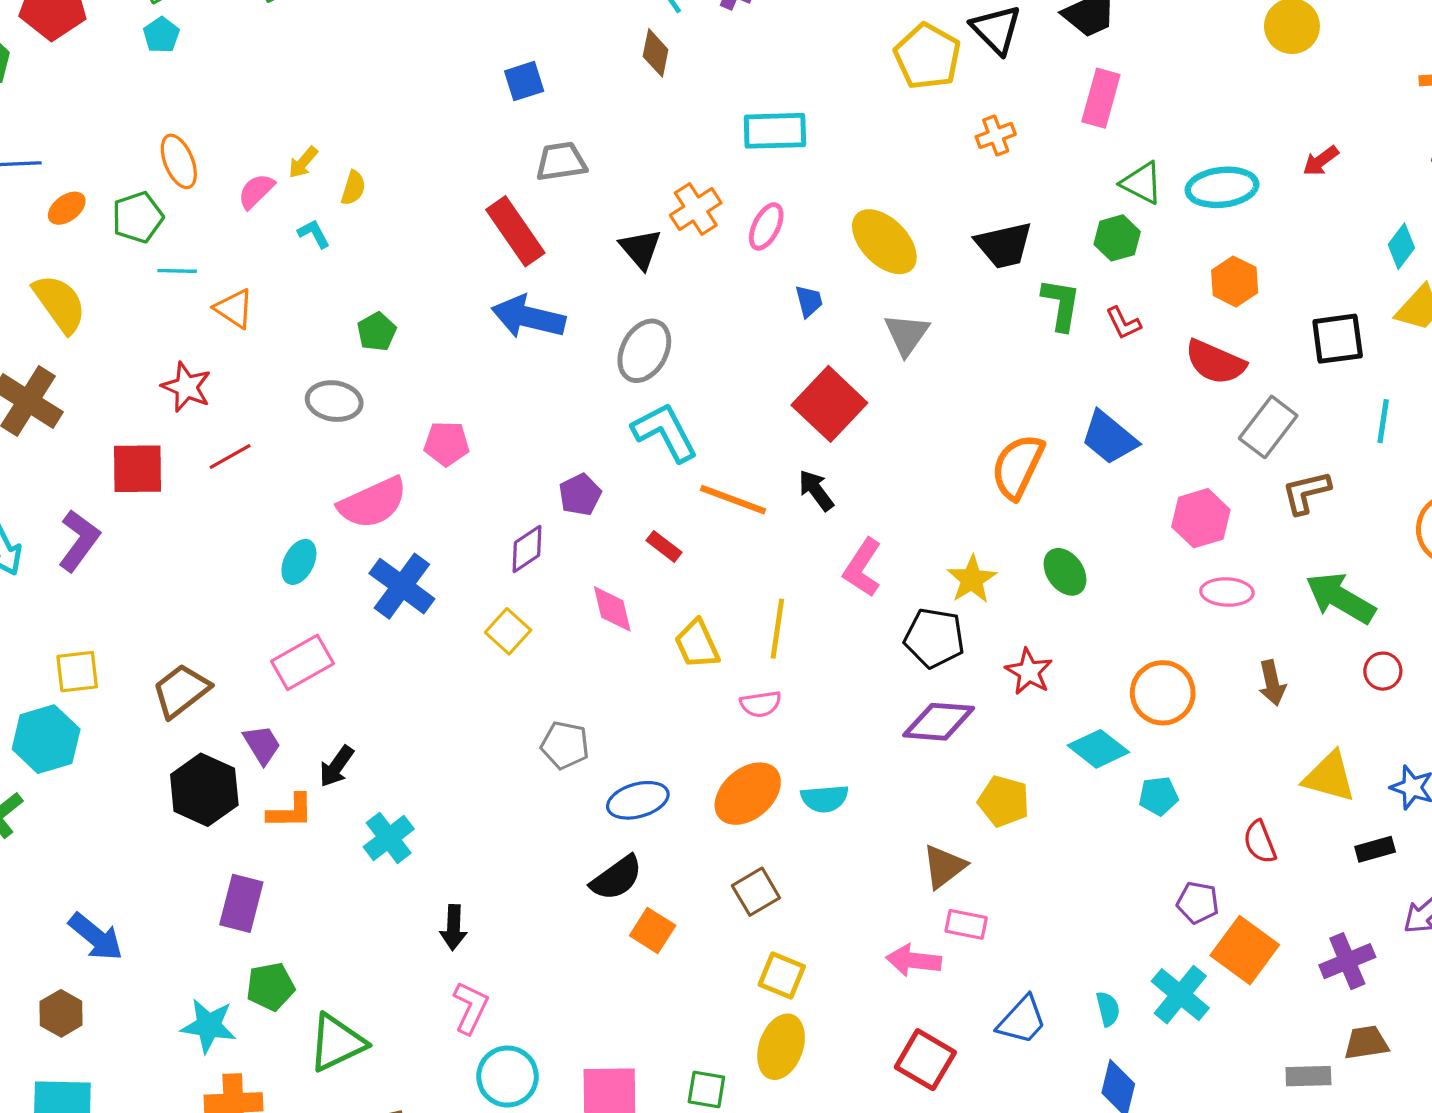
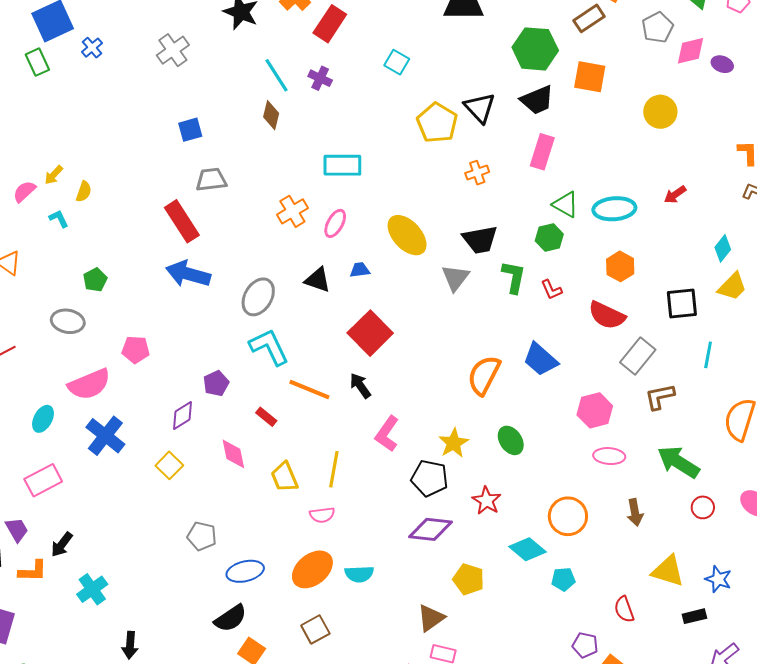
black triangle: (640, 249) -> (318, 280), moved, turned -32
blue trapezoid: (809, 301) -> (360, 270), turned -85
gray triangle: (907, 334) -> (455, 278), moved

